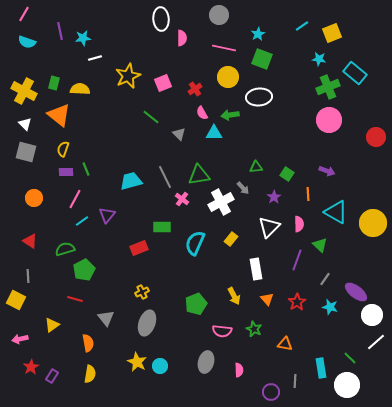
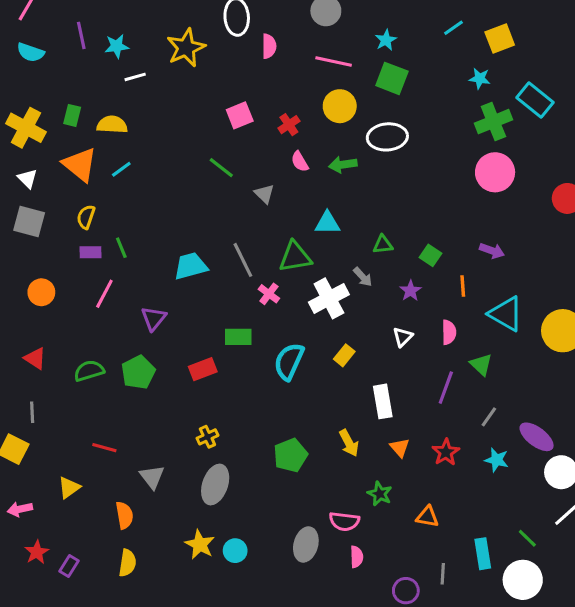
yellow star: (128, 76) -> (186, 48), moved
cyan triangle: (214, 133) -> (327, 223), moved
cyan line: (82, 221) -> (121, 169), moved
white triangle: (269, 227) -> (403, 337), size x0.6
green pentagon: (84, 270) -> (138, 372), moved
pink semicircle: (222, 331) -> (344, 521), moved

